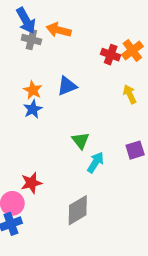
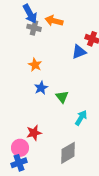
blue triangle: (67, 86) -> (79, 52), moved
blue star: (33, 109) -> (41, 88), moved
green triangle: (81, 141) -> (62, 97), moved

